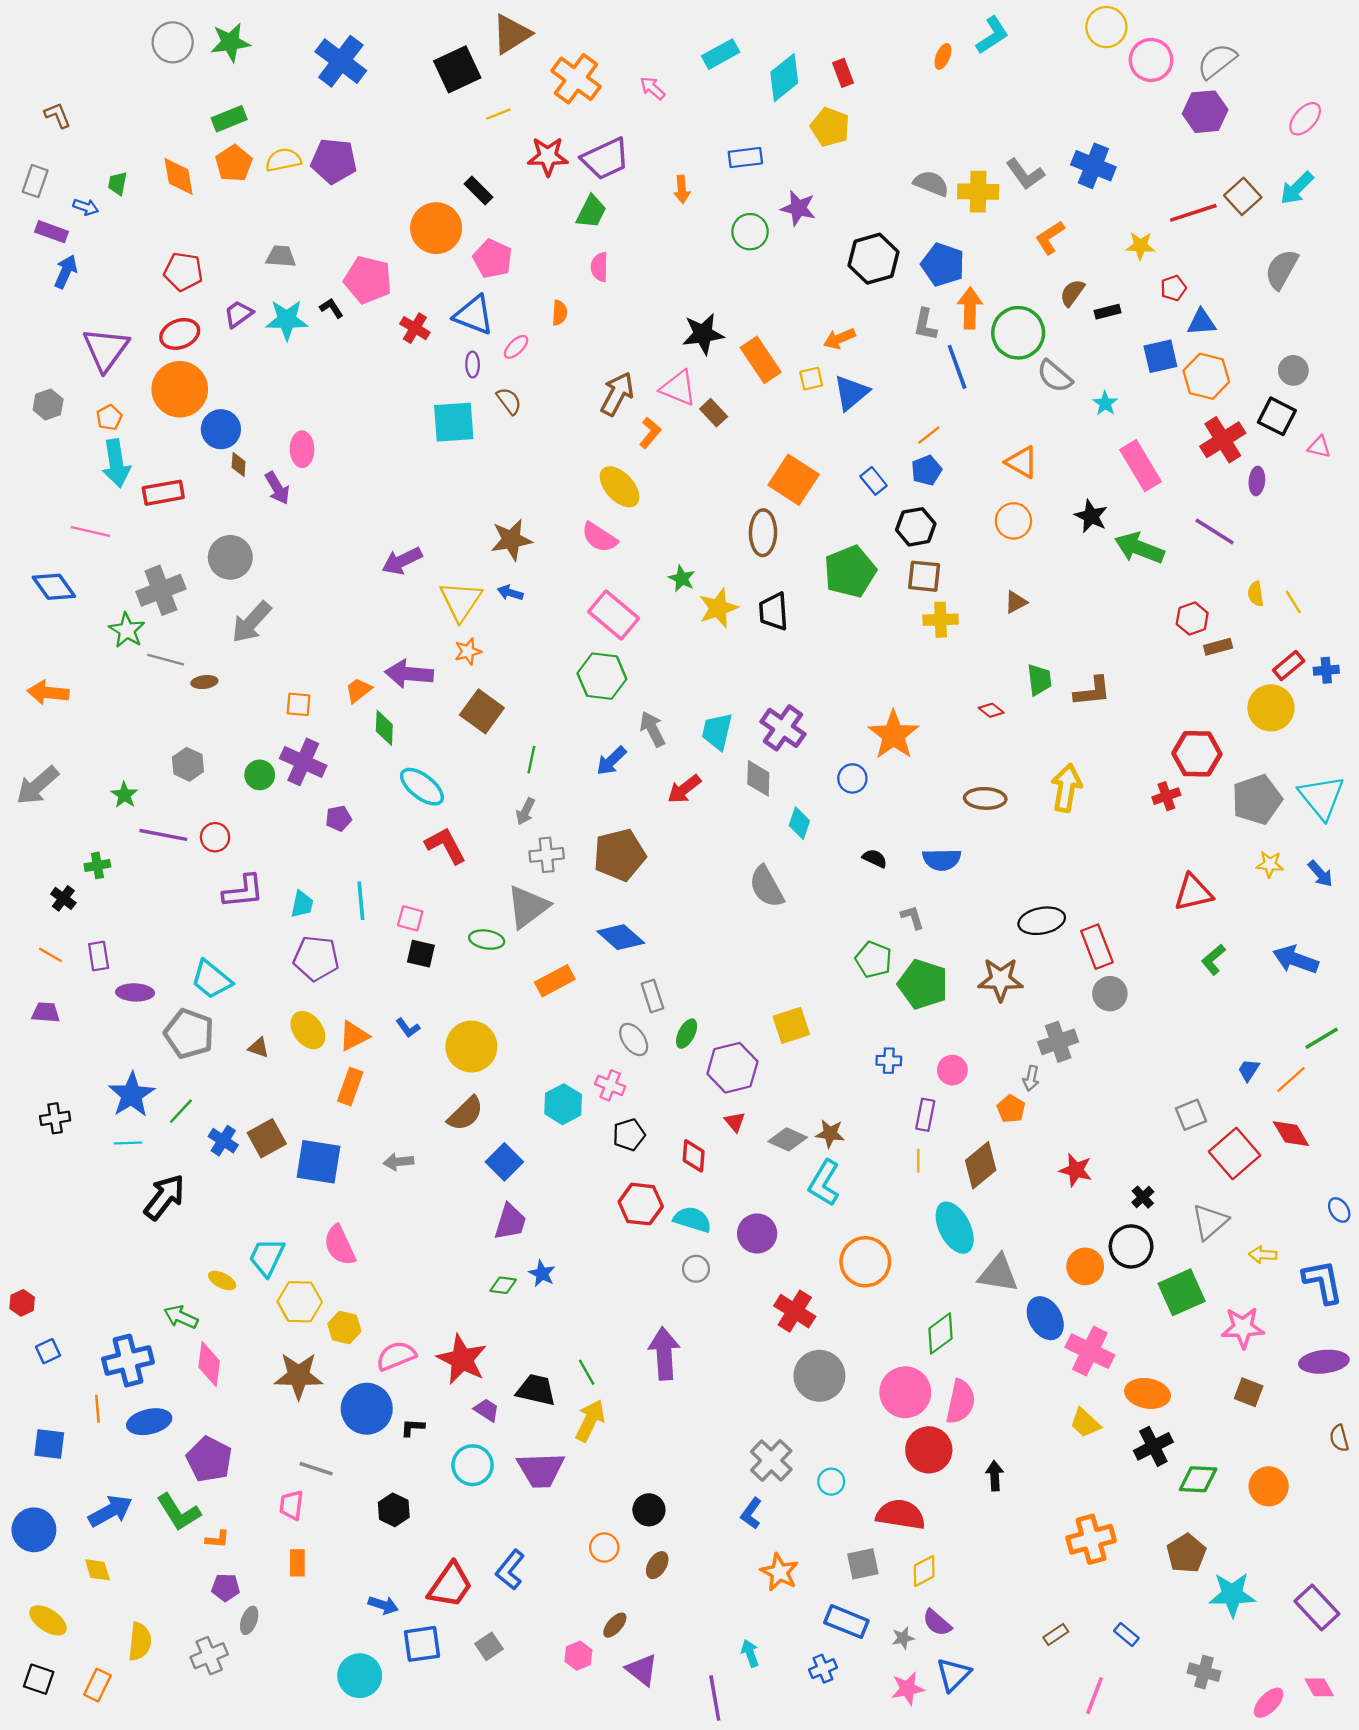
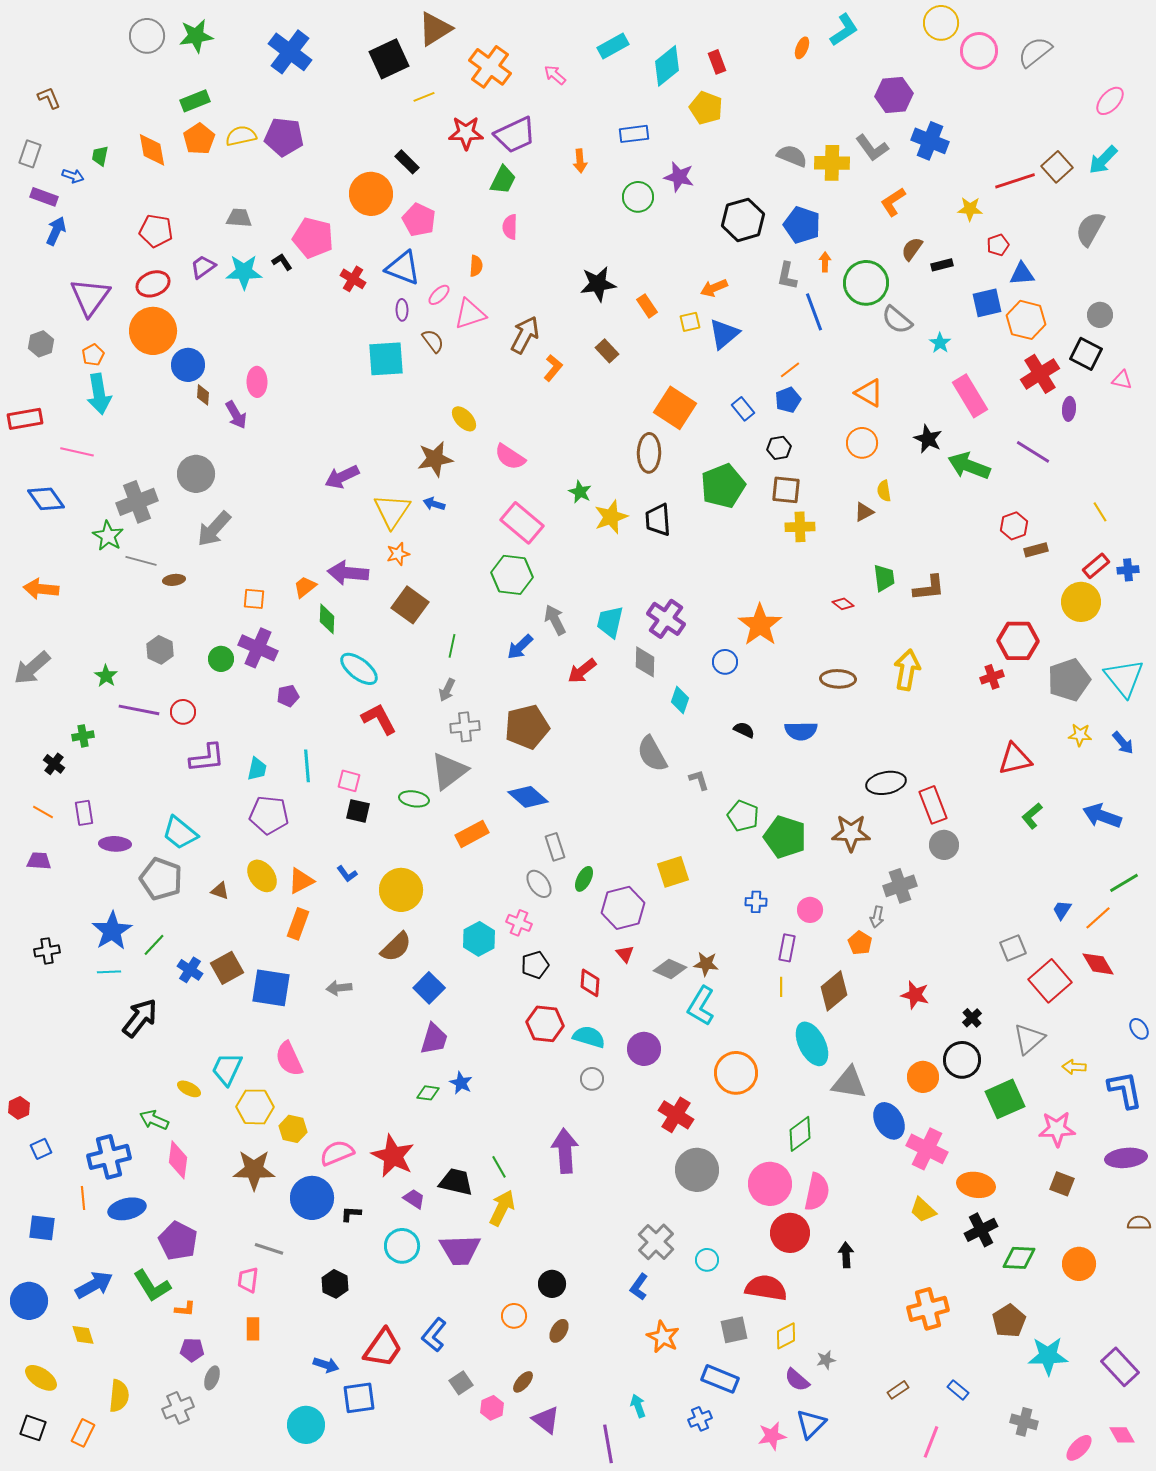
purple hexagon: (1205, 112) -> (894, 95), moved
orange arrow: (970, 308) -> (825, 262), size x0.6
orange rectangle: (761, 360) -> (647, 306), size x0.6
pink triangle: (678, 388) -> (470, 314), moved, turned -40
yellow ellipse: (620, 487) -> (464, 419), moved, size x0.7
red rectangle: (163, 493) -> (25, 419), moved
black hexagon: (916, 527) -> (779, 448), size x0.7
yellow semicircle: (1256, 594) -> (884, 491), moved
gray L-shape: (912, 917) -> (699, 780), moved
brown semicircle: (1339, 1438) -> (1139, 1223), turned 105
gray star: (903, 1638) -> (826, 1360), moved
gray square: (489, 1646) -> (461, 1383), moved

